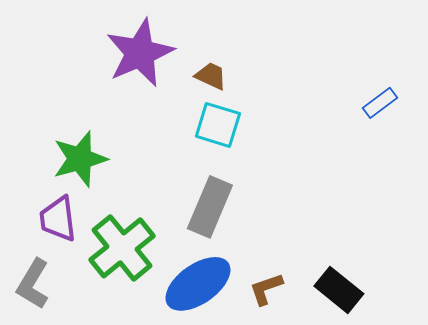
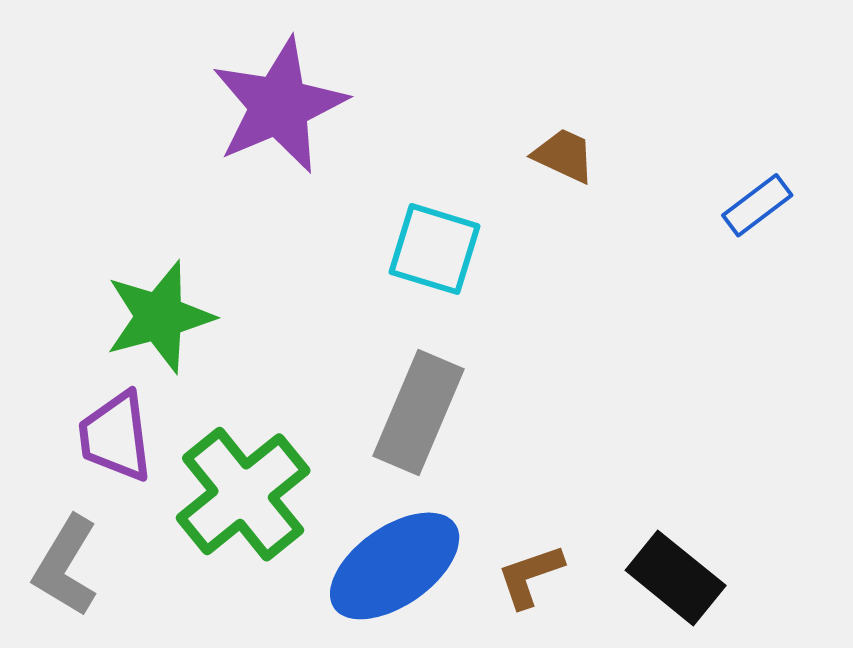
brown trapezoid: (211, 76) -> (564, 155), moved

